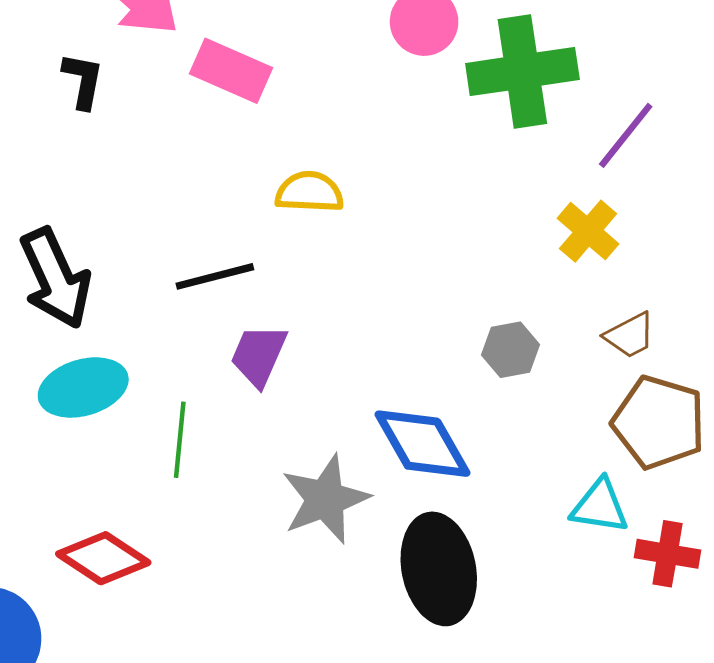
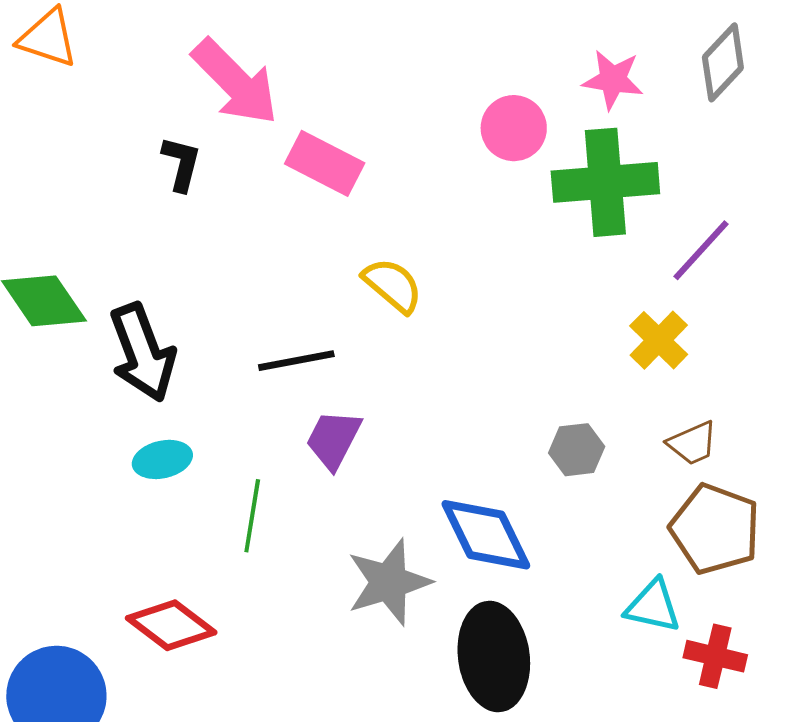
yellow semicircle: (309, 192) -> (393, 285), turned 34
cyan ellipse: (83, 387) -> (162, 459), size x0.7

